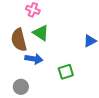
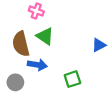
gray circle: (21, 87) -> (15, 82), moved

